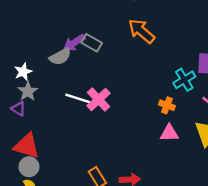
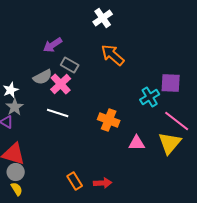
purple arrow: (74, 43) -> (53, 45), moved
pink cross: (99, 100) -> (61, 84), moved
orange cross: (167, 105) -> (109, 120), moved, size x1.5

